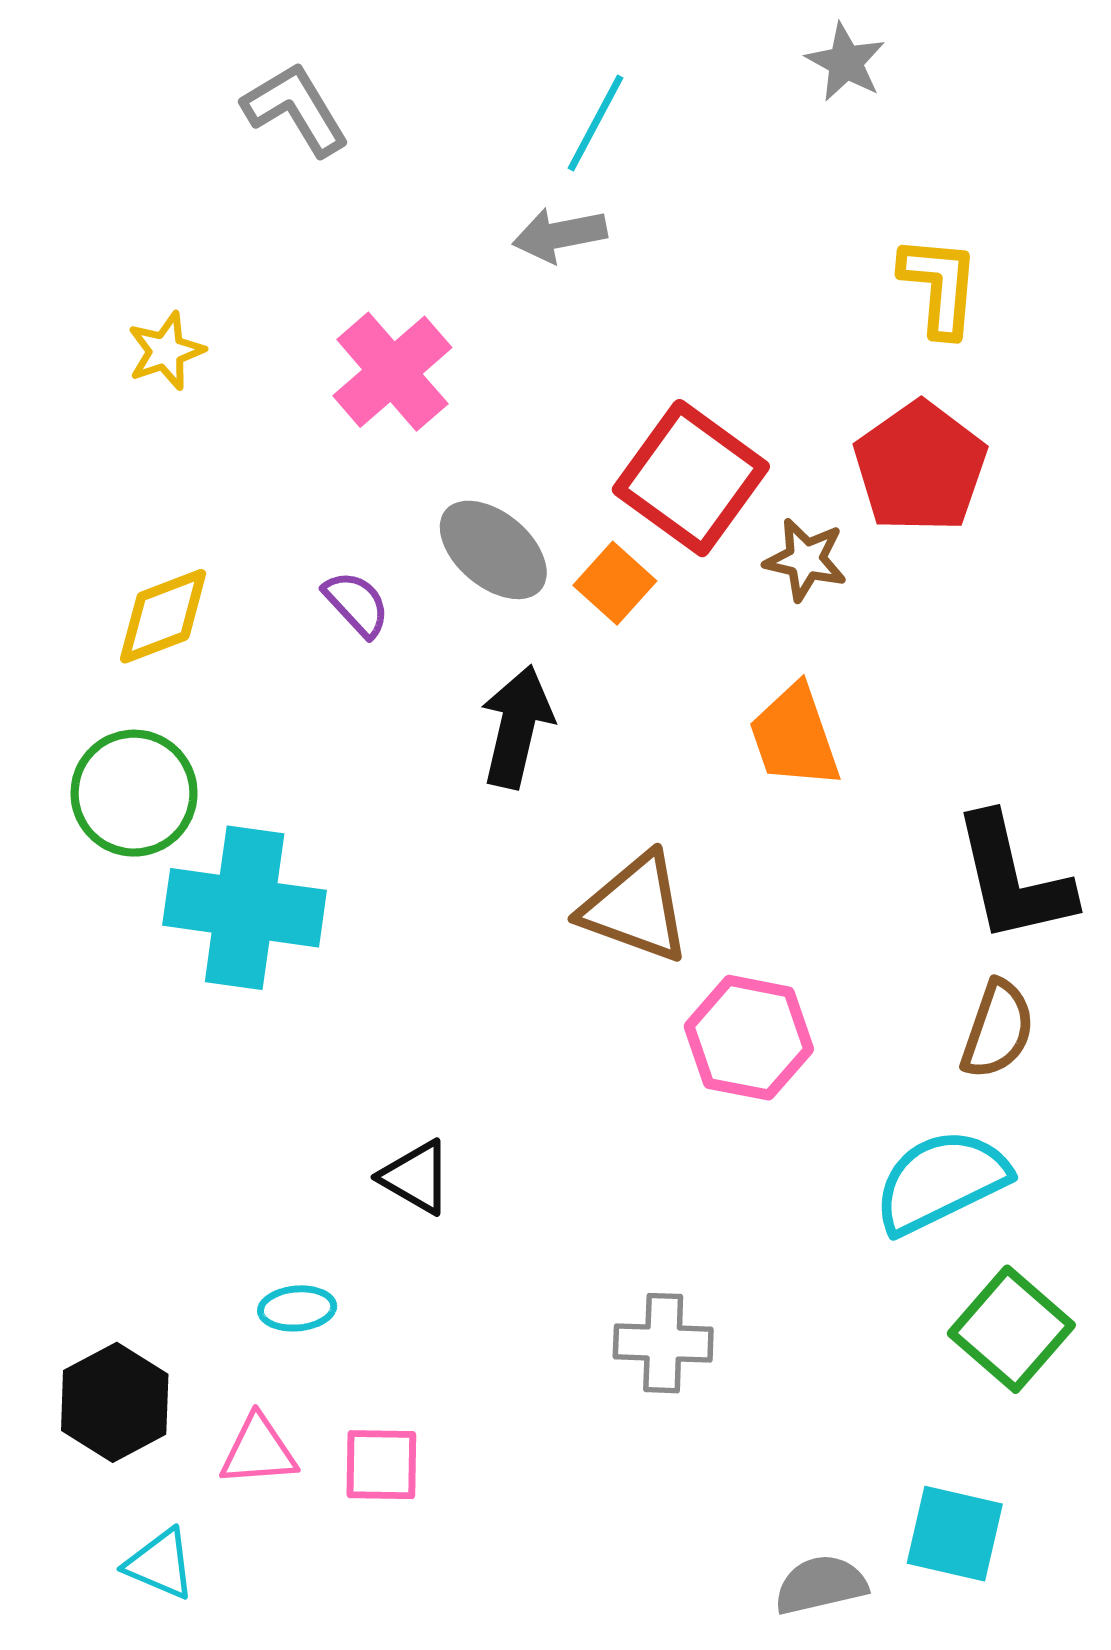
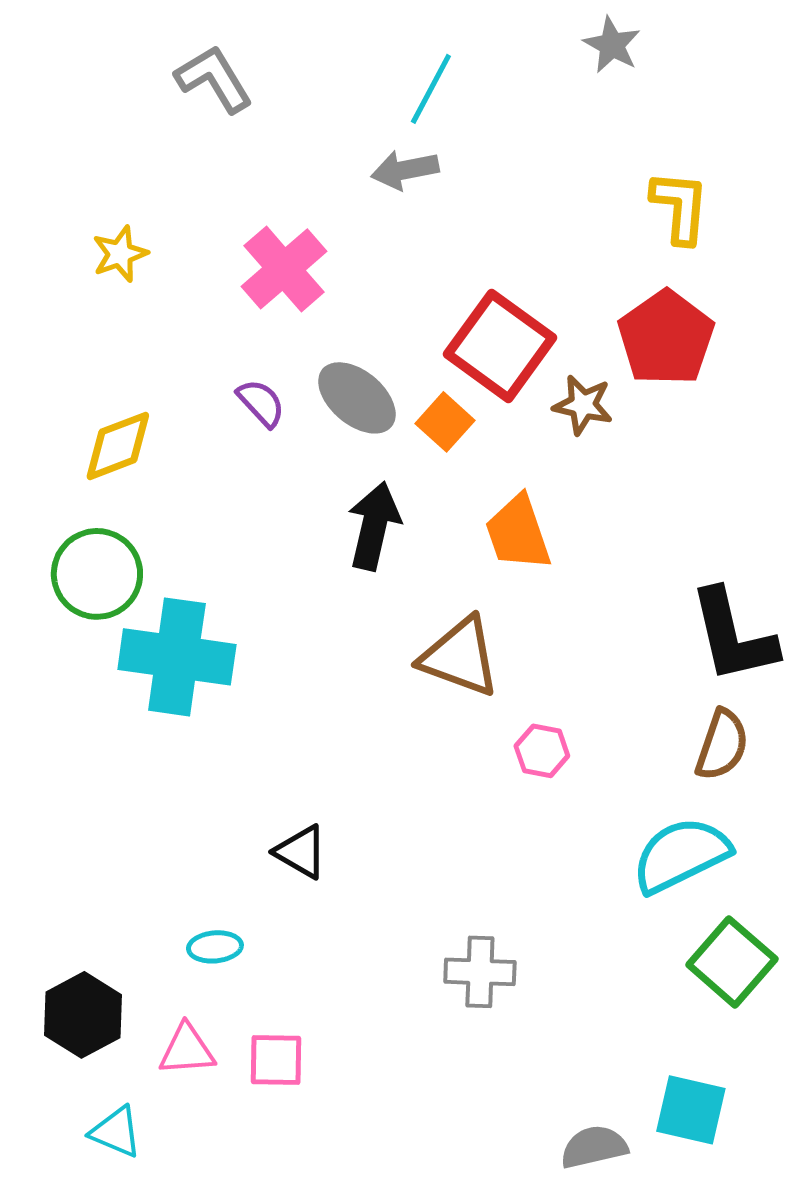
purple semicircle: (356, 604) -> (261, 403), moved
orange trapezoid: (794, 736) -> (518, 533), moved
pink hexagon: (749, 1038) -> (542, 751), size x0.6

